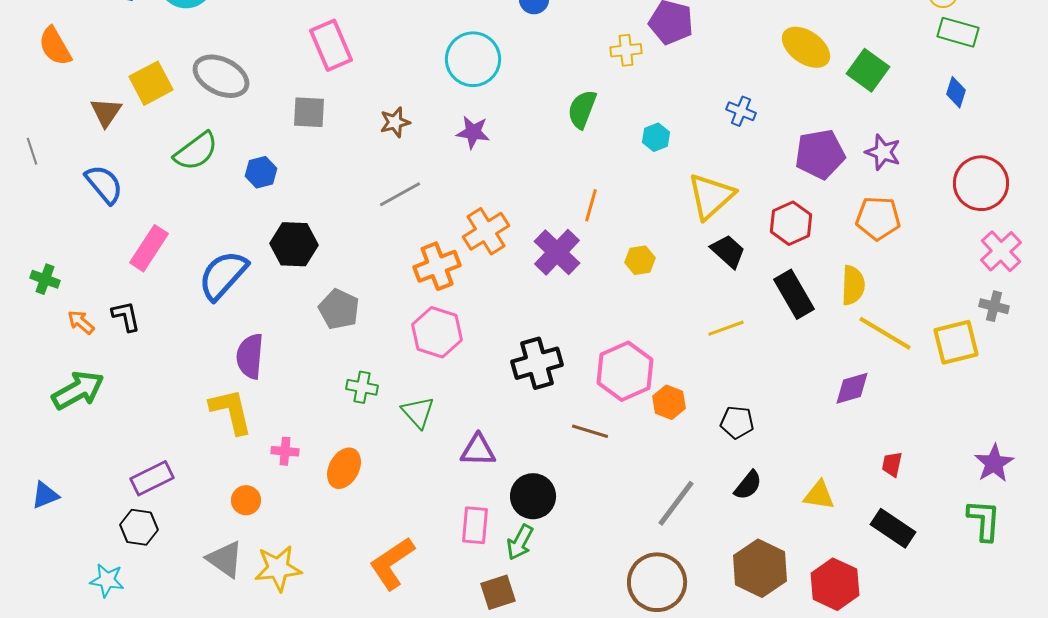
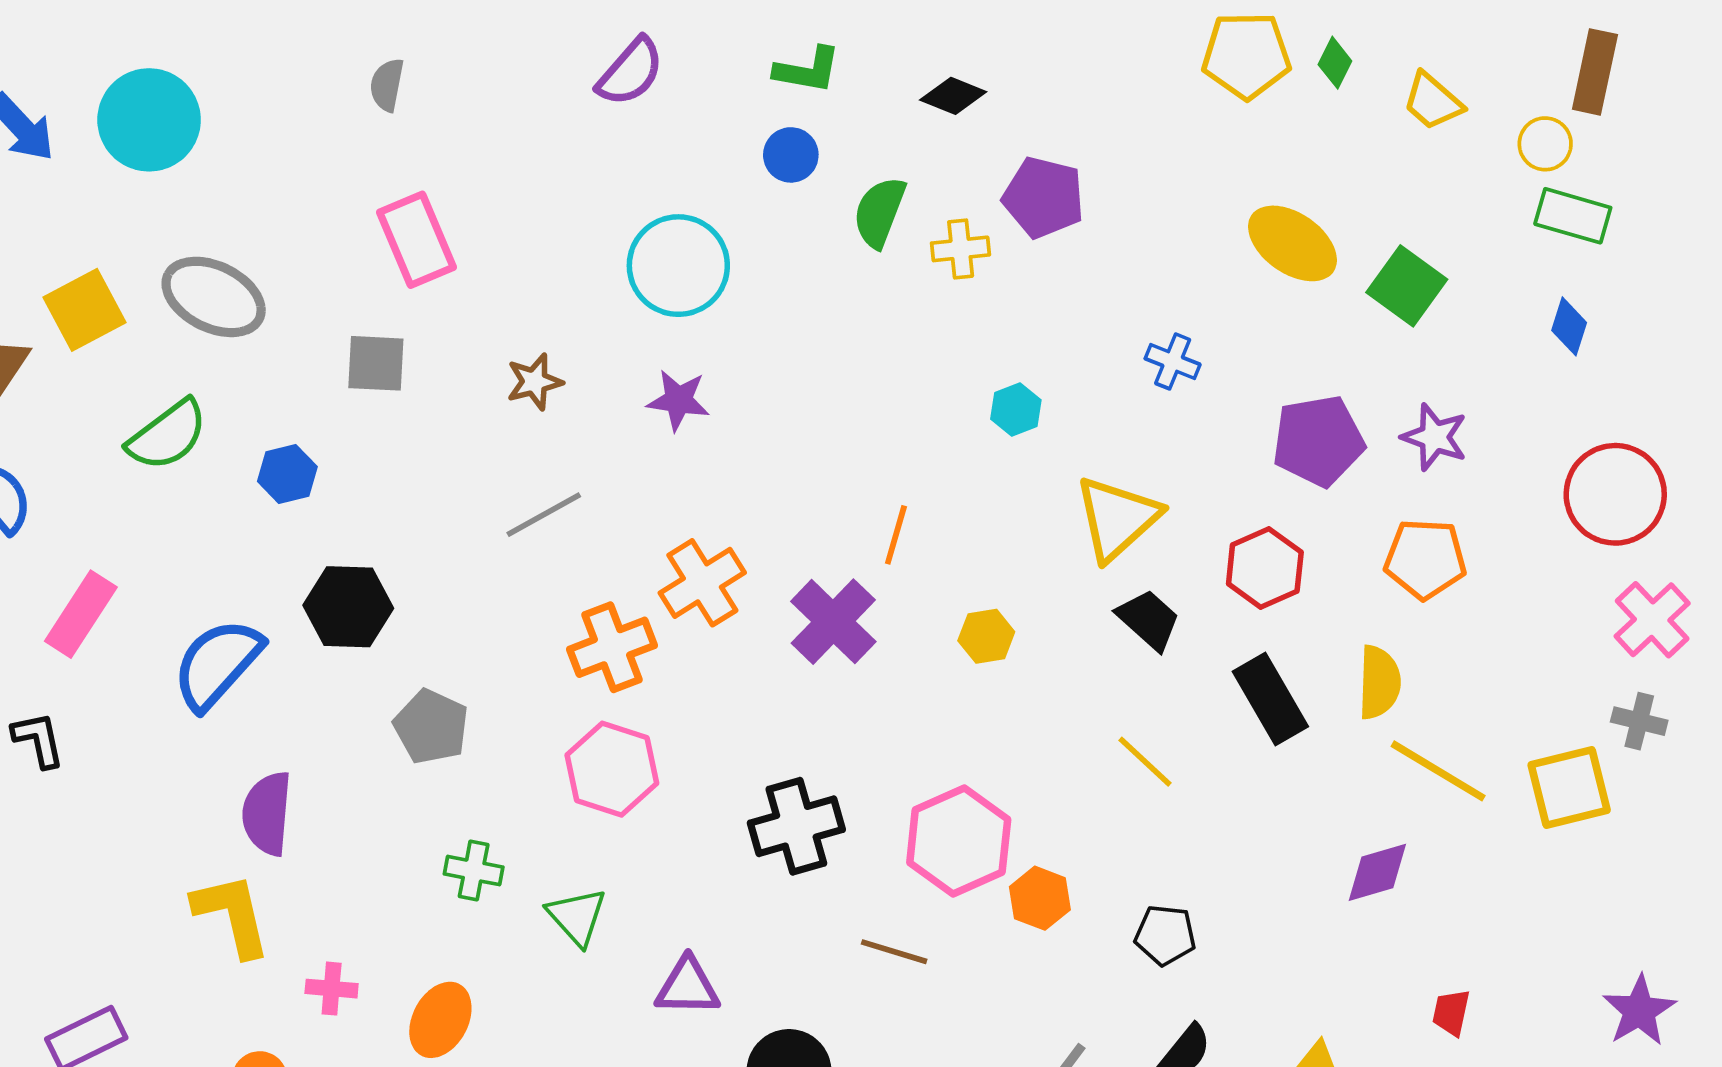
green semicircle: (582, 109) -> (879, 212), moved
yellow line: (726, 328) -> (1145, 762), turned 63

